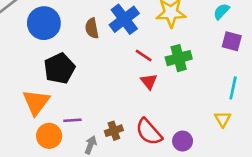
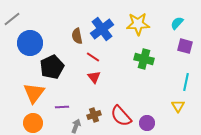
blue circle: (44, 23) -> (30, 43), moved
red line: (144, 56) -> (93, 57), moved
green cross: (179, 58) -> (144, 59), turned 30
red triangle: (149, 81) -> (94, 77), moved
orange circle: (49, 136) -> (33, 123), moved

